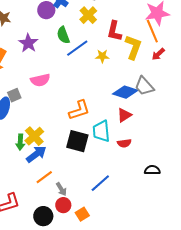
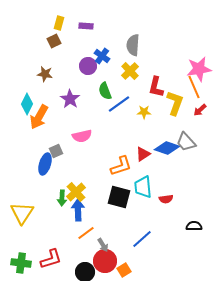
red triangle: (124, 115) -> (143, 154), moved
blue arrow: (36, 154) -> (78, 210), turned -55
red circle: (63, 205) -> (105, 261), size x1.5

